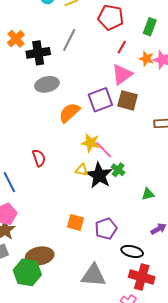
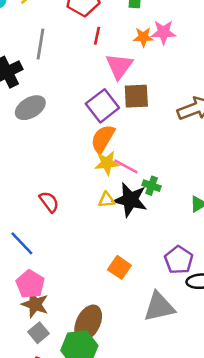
red line: (122, 47) -> (97, 36), moved
orange semicircle: (69, 113) -> (103, 139), moved
orange square: (76, 223) -> (119, 267), turned 36
purple pentagon: (106, 229) -> (179, 260), moved
brown ellipse: (40, 256) -> (88, 323), turned -36
gray triangle: (93, 275) -> (159, 307), moved

